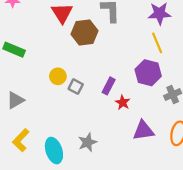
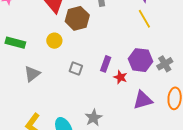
purple hexagon: (148, 73) -> (141, 60), moved
yellow circle: (58, 76) -> (54, 41), moved
gray triangle: (15, 100) -> (32, 74), moved

